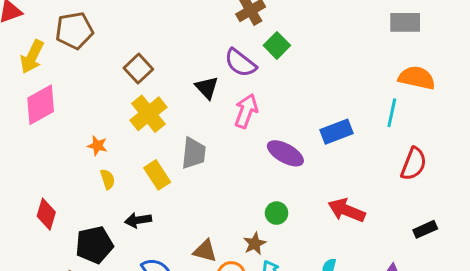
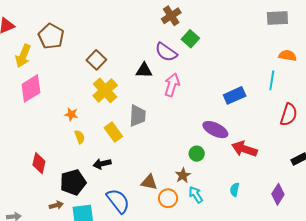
brown pentagon: (74, 31) -> (51, 36), turned -30
orange semicircle: (417, 78) -> (287, 56), size x0.7
black triangle: (207, 88) -> (144, 70), turned -42
purple ellipse: (285, 153) -> (215, 130), moved

